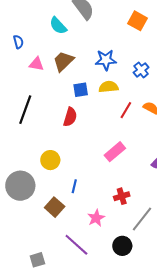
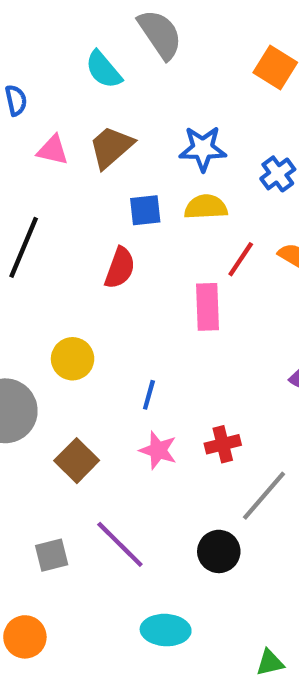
pink rectangle: (115, 152) -> (208, 307), moved, turned -55
blue line: (74, 186) -> (149, 395), moved
pink star: (96, 218) -> (158, 450), moved, turned -30
gray square: (37, 260) -> (52, 555), moved

